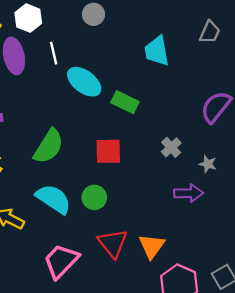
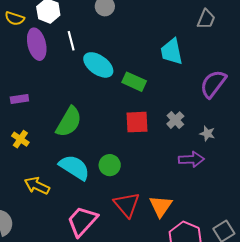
cyan trapezoid: (157, 51) -> (172, 52), moved
red square: (108, 151) -> (137, 122), moved

